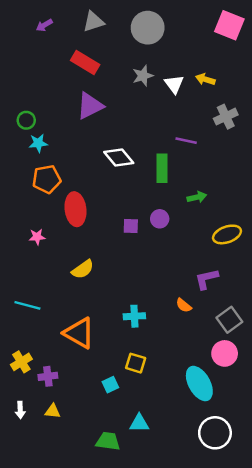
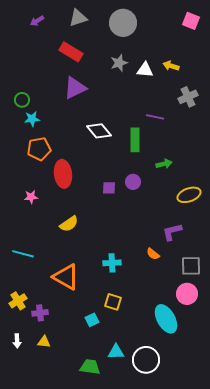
pink square: (229, 25) -> (191, 21), size x0.7
white triangle: (174, 84) -> (145, 70), turned -48
gray square: (229, 320) -> (191, 266), turned 35
white circle: (215, 433) -> (146, 360), moved

